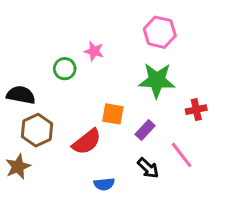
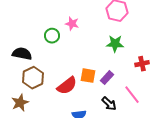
green star: (157, 80) -> (115, 44), size x0.7
orange square: (113, 114) -> (88, 76), moved

